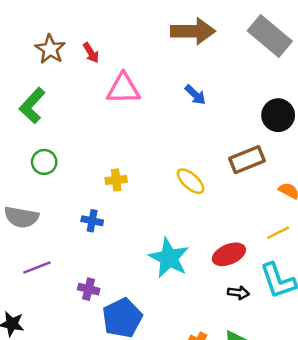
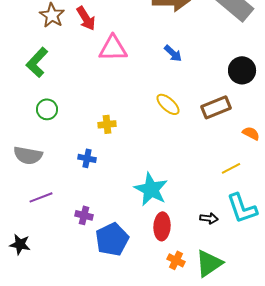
red arrow: (91, 53) -> (86, 18), size x1.4
yellow ellipse: (191, 181) -> (168, 104), moved
yellow line: (278, 233) -> (231, 168), moved
red ellipse: (229, 254) -> (162, 226), moved, turned -64

